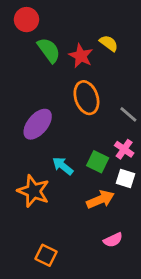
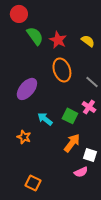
yellow semicircle: (109, 43) -> (88, 41), moved
white square: (126, 179) -> (90, 155), moved
orange star: (33, 191) -> (24, 137), size x0.6
orange arrow: (100, 199) -> (72, 143), turned -30

